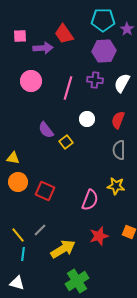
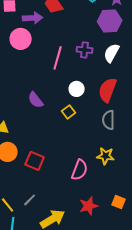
purple hexagon: (104, 51) -> (110, 21), moved
pink circle: (31, 81) -> (21, 39), moved
red semicircle: (118, 120) -> (108, 90), size x1.4
yellow square: (66, 142) -> (69, 112), moved

